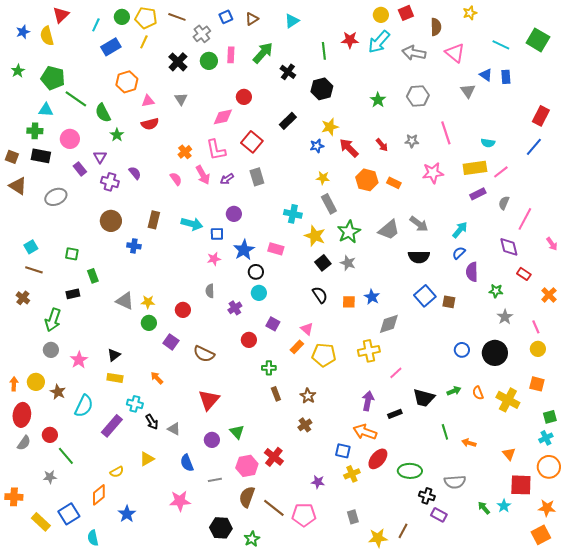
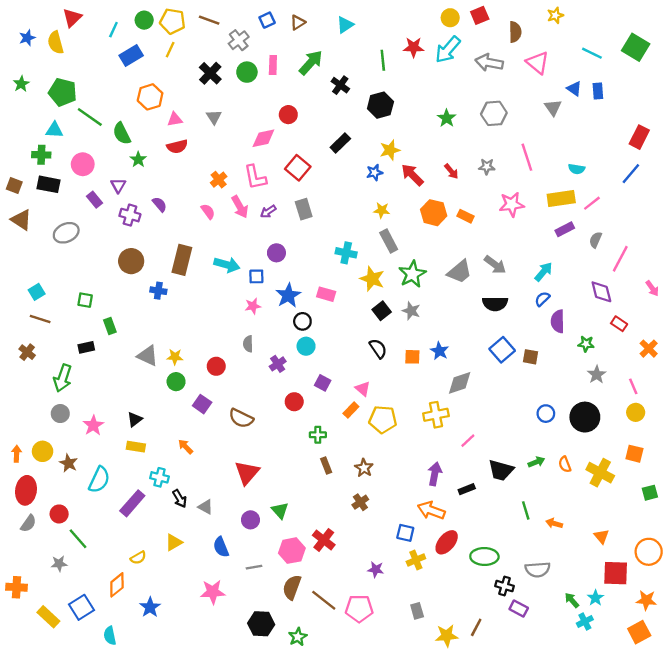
brown rectangle: (154, 220) -> (182, 260), size x1.4
cyan cross: (546, 438) -> (585, 621), moved

